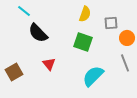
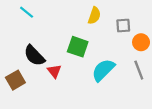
black semicircle: (38, 33) -> (34, 56), moved
green square: (83, 42) -> (78, 47), moved
cyan semicircle: (93, 76) -> (103, 70), moved

